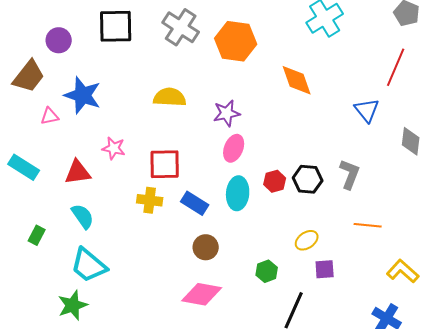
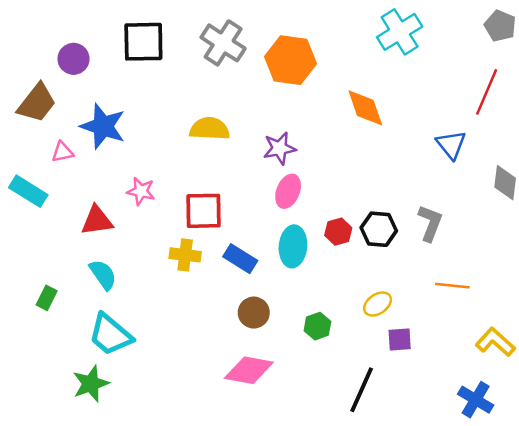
cyan rectangle: (24, 167) -> (28, 191), moved
green hexagon: (267, 271) -> (317, 326), moved

